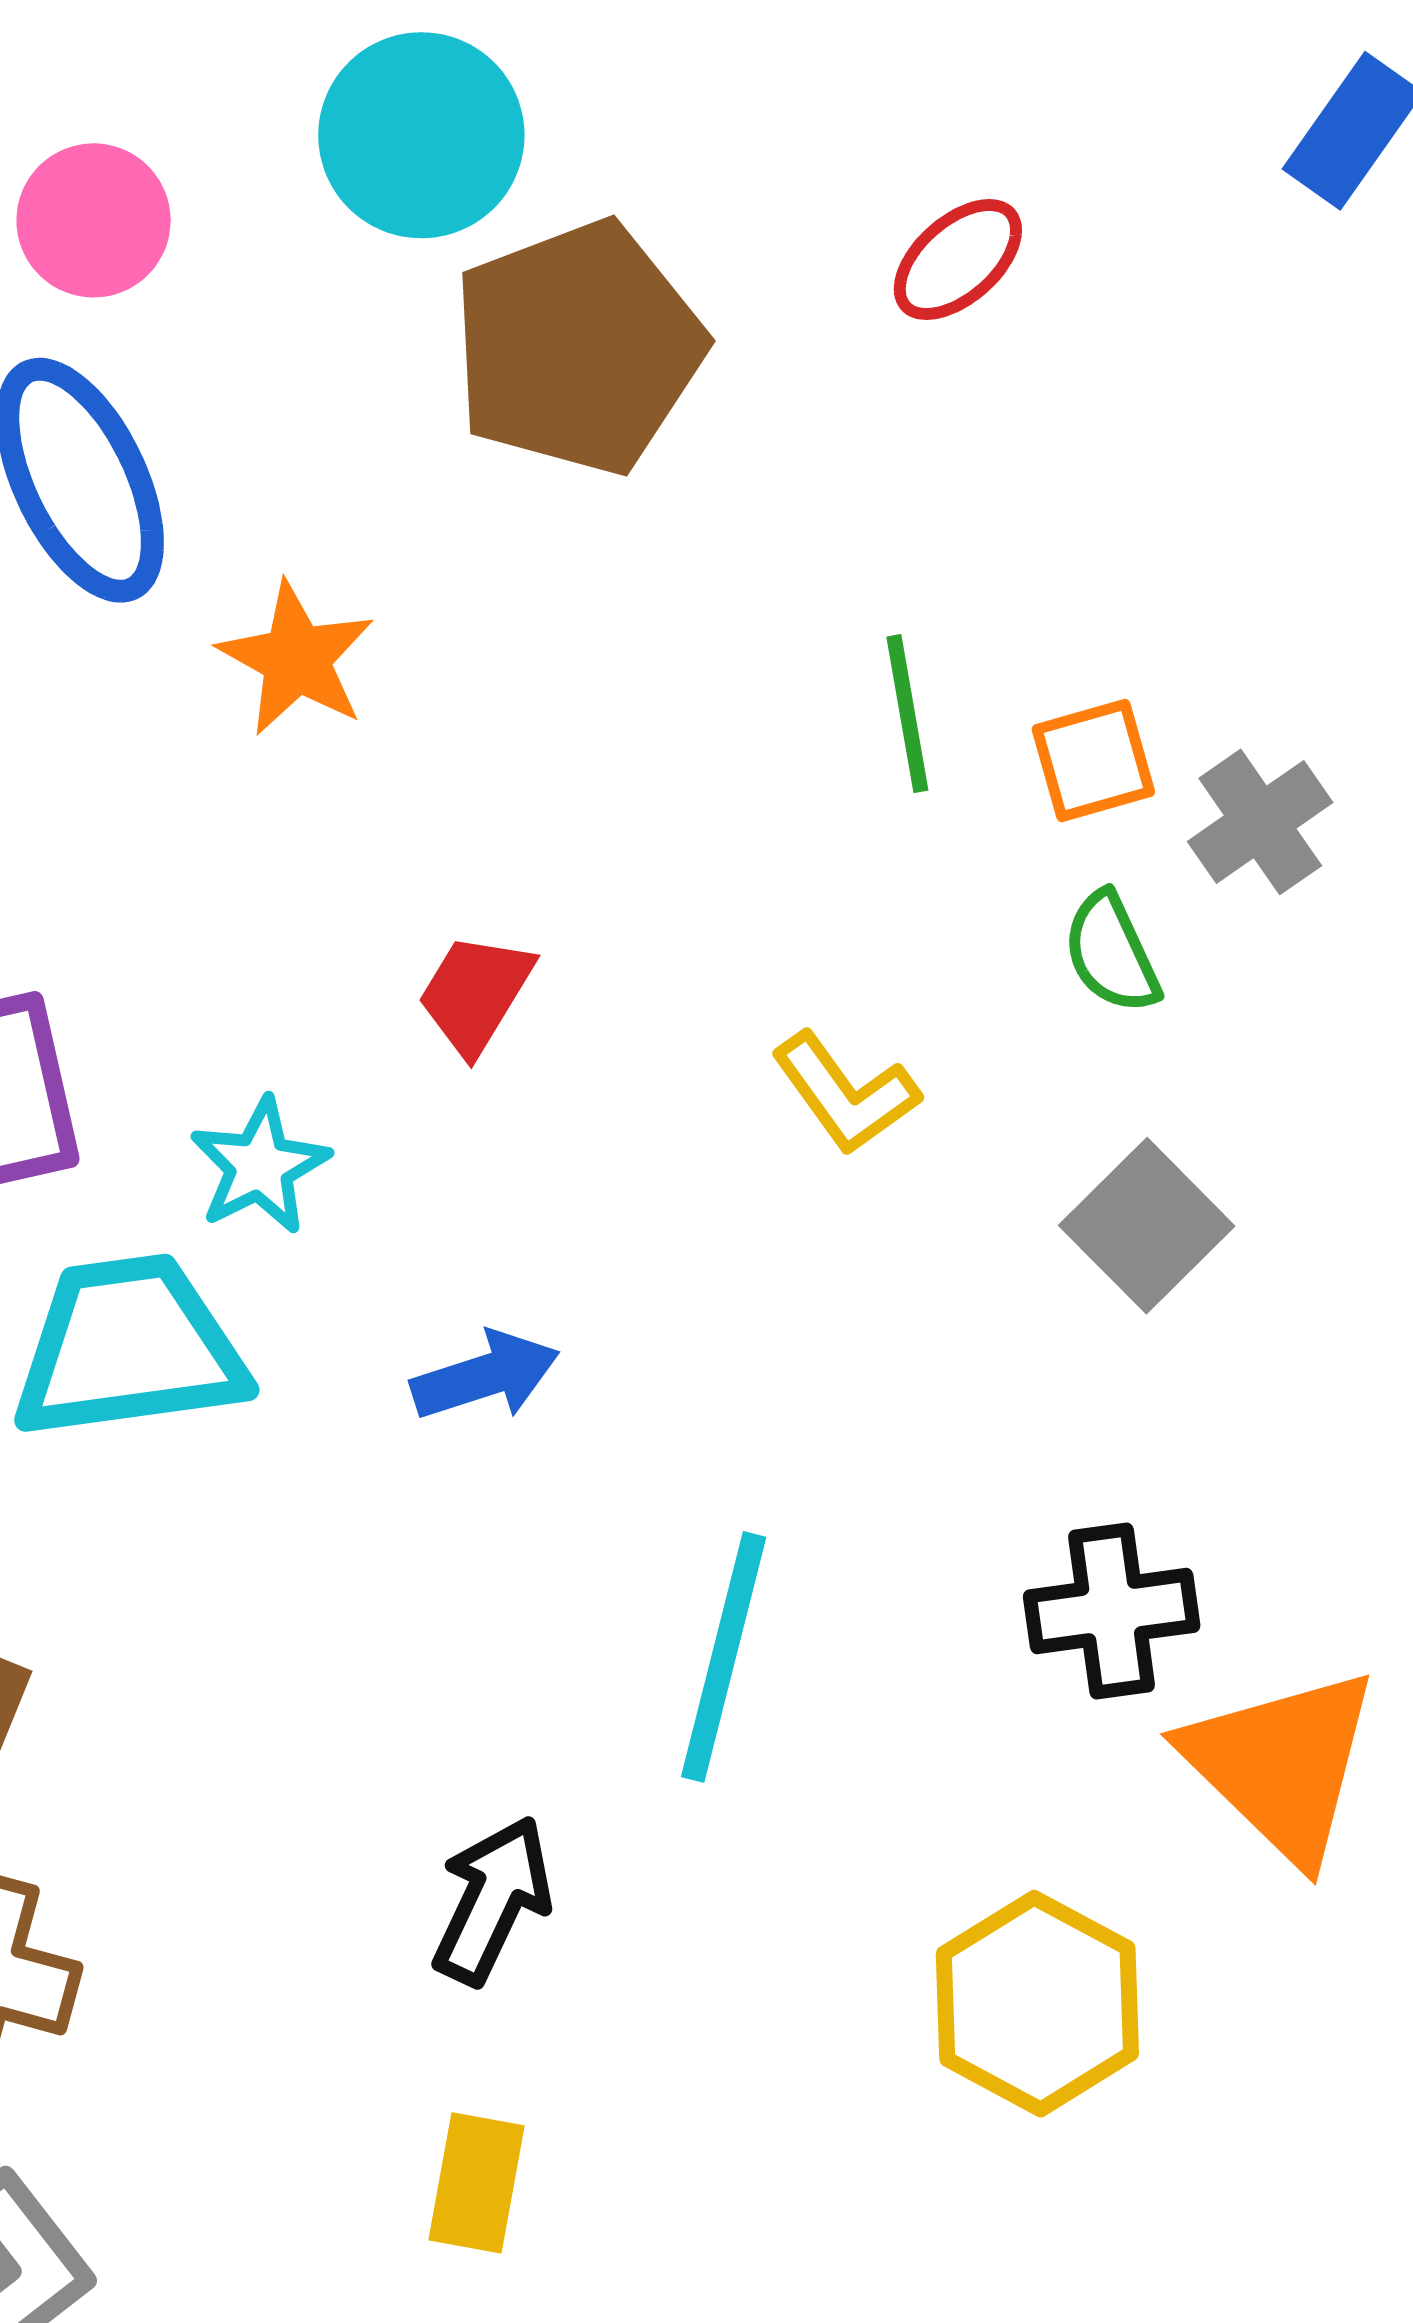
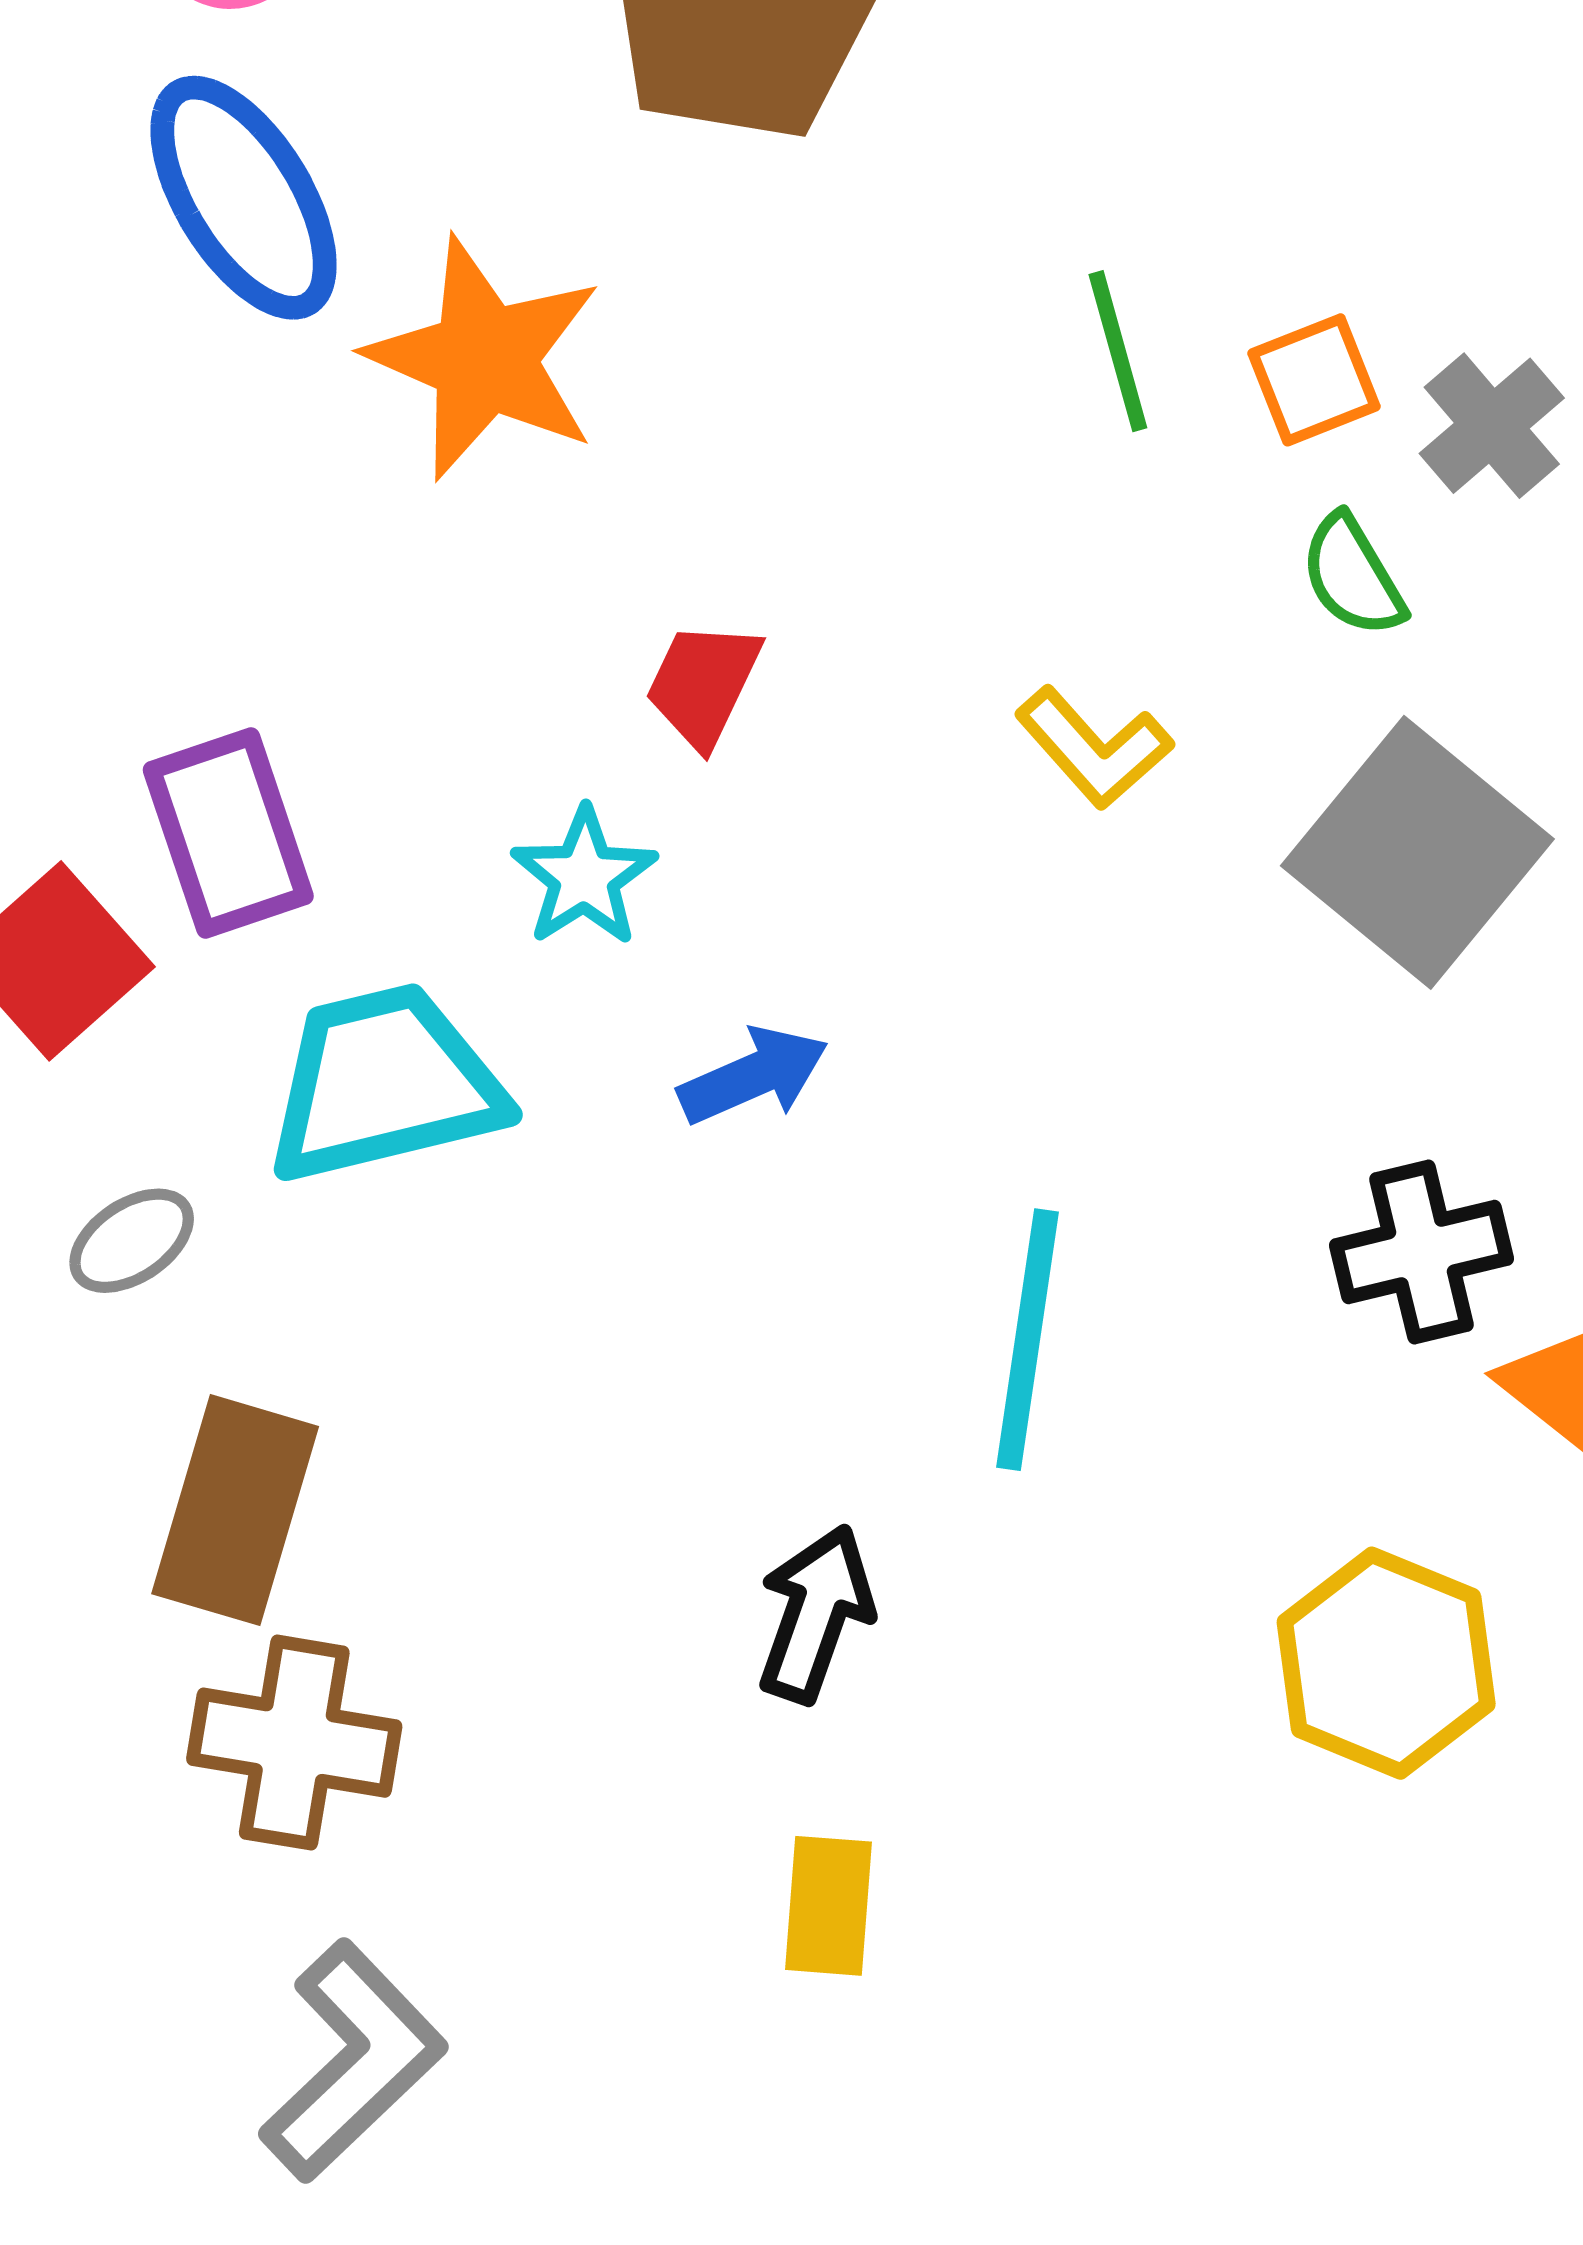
orange star: (296, 659) -> (484, 359), size x1.5
cyan star: (260, 1166) -> (584, 877), moved
gray square: (1147, 1226) -> (1417, 852), size x1.5

